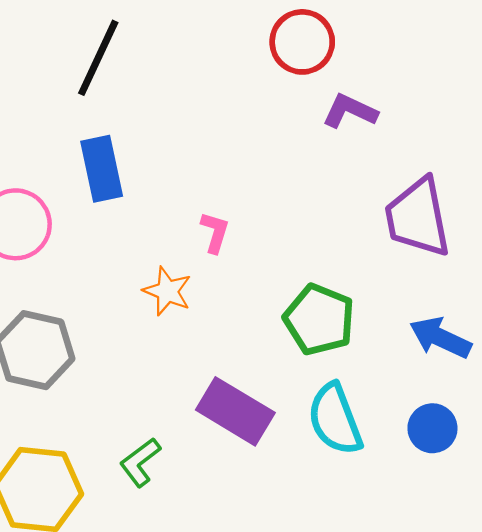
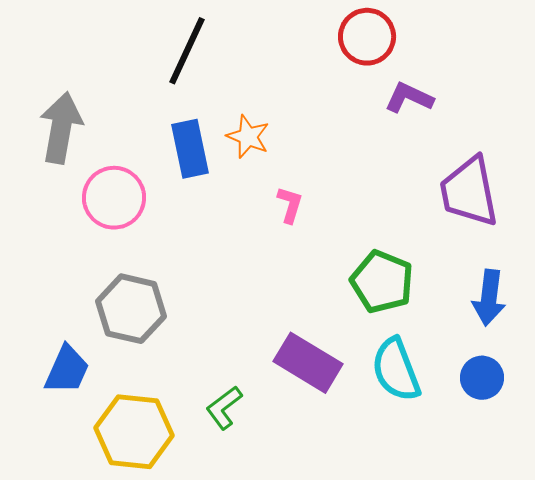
orange star: (167, 291) -> (248, 137), moved
blue arrow: (440, 338) -> (489, 298), turned -108

